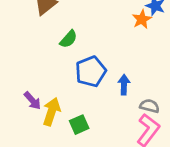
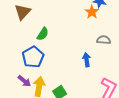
blue pentagon: (91, 71) -> (33, 57), moved
gray semicircle: (150, 106) -> (104, 40), moved

